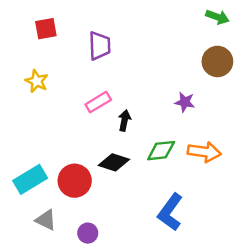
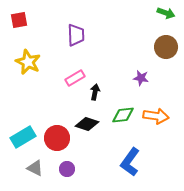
red square: (46, 29) -> (19, 20), moved
yellow star: (37, 81) -> (28, 62), size x1.4
purple circle: (88, 233) -> (67, 169), moved

